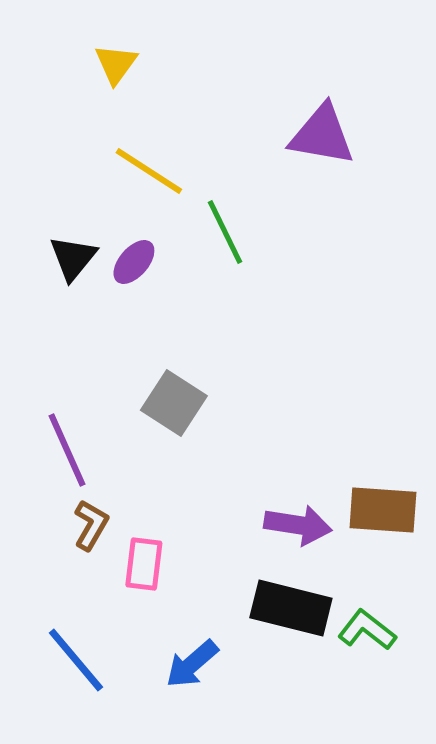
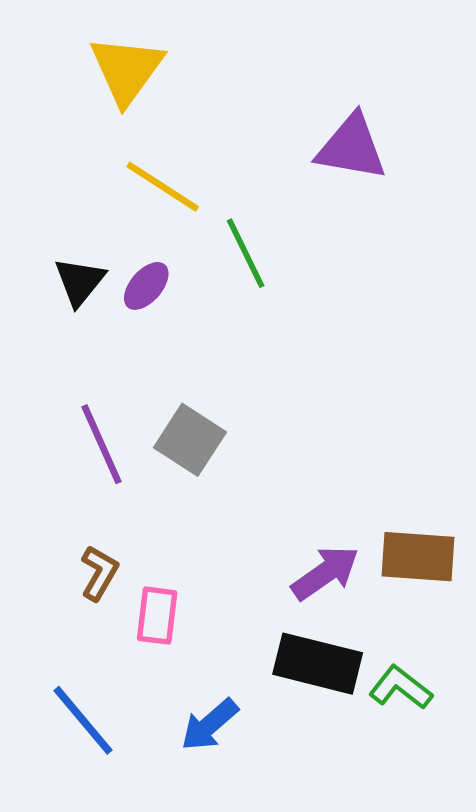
yellow triangle: (116, 64) -> (127, 70), size x1.6
purple line: (67, 450) -> (101, 444), moved
purple arrow: (298, 525) -> (325, 573), turned -44

